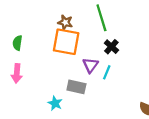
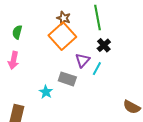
orange square: (66, 42) -> (62, 36), turned 32

